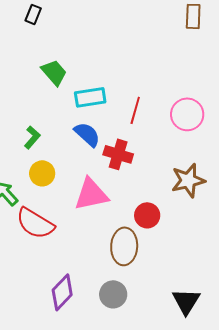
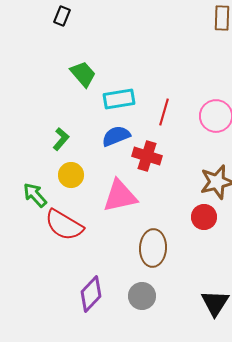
blue semicircle: (87, 134) -> (116, 136), turned -64
red circle: (147, 215) -> (204, 217), moved

